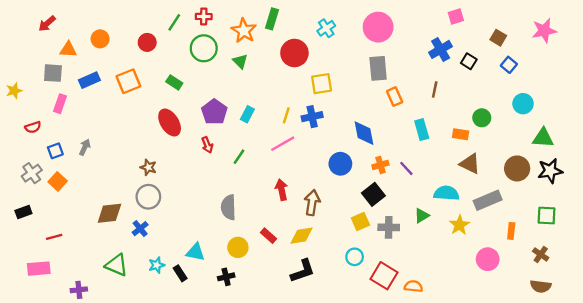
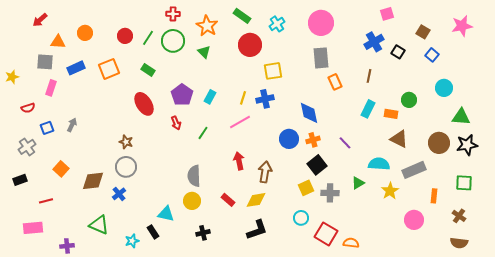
green rectangle: (272, 19) -> (242, 16), moved, turned -72
green line: (174, 22) -> (148, 38), moved
cyan rectangle: (422, 130) -> (368, 109), moved, turned 42
orange cross: (380, 165) -> (313, 140), moved
orange square: (58, 181) -> (61, 169), moved
yellow circle: (238, 247) -> (192, 201), moved
cyan star: (157, 265) -> (132, 241), moved
black cross: (226, 277) -> (203, 233), moved

